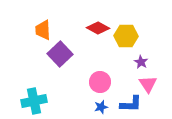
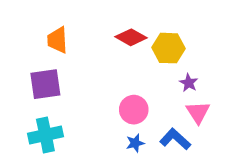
purple square: (60, 54) -> (45, 84), moved, turned 35
blue L-shape: (131, 104) -> (175, 139), turned -140

